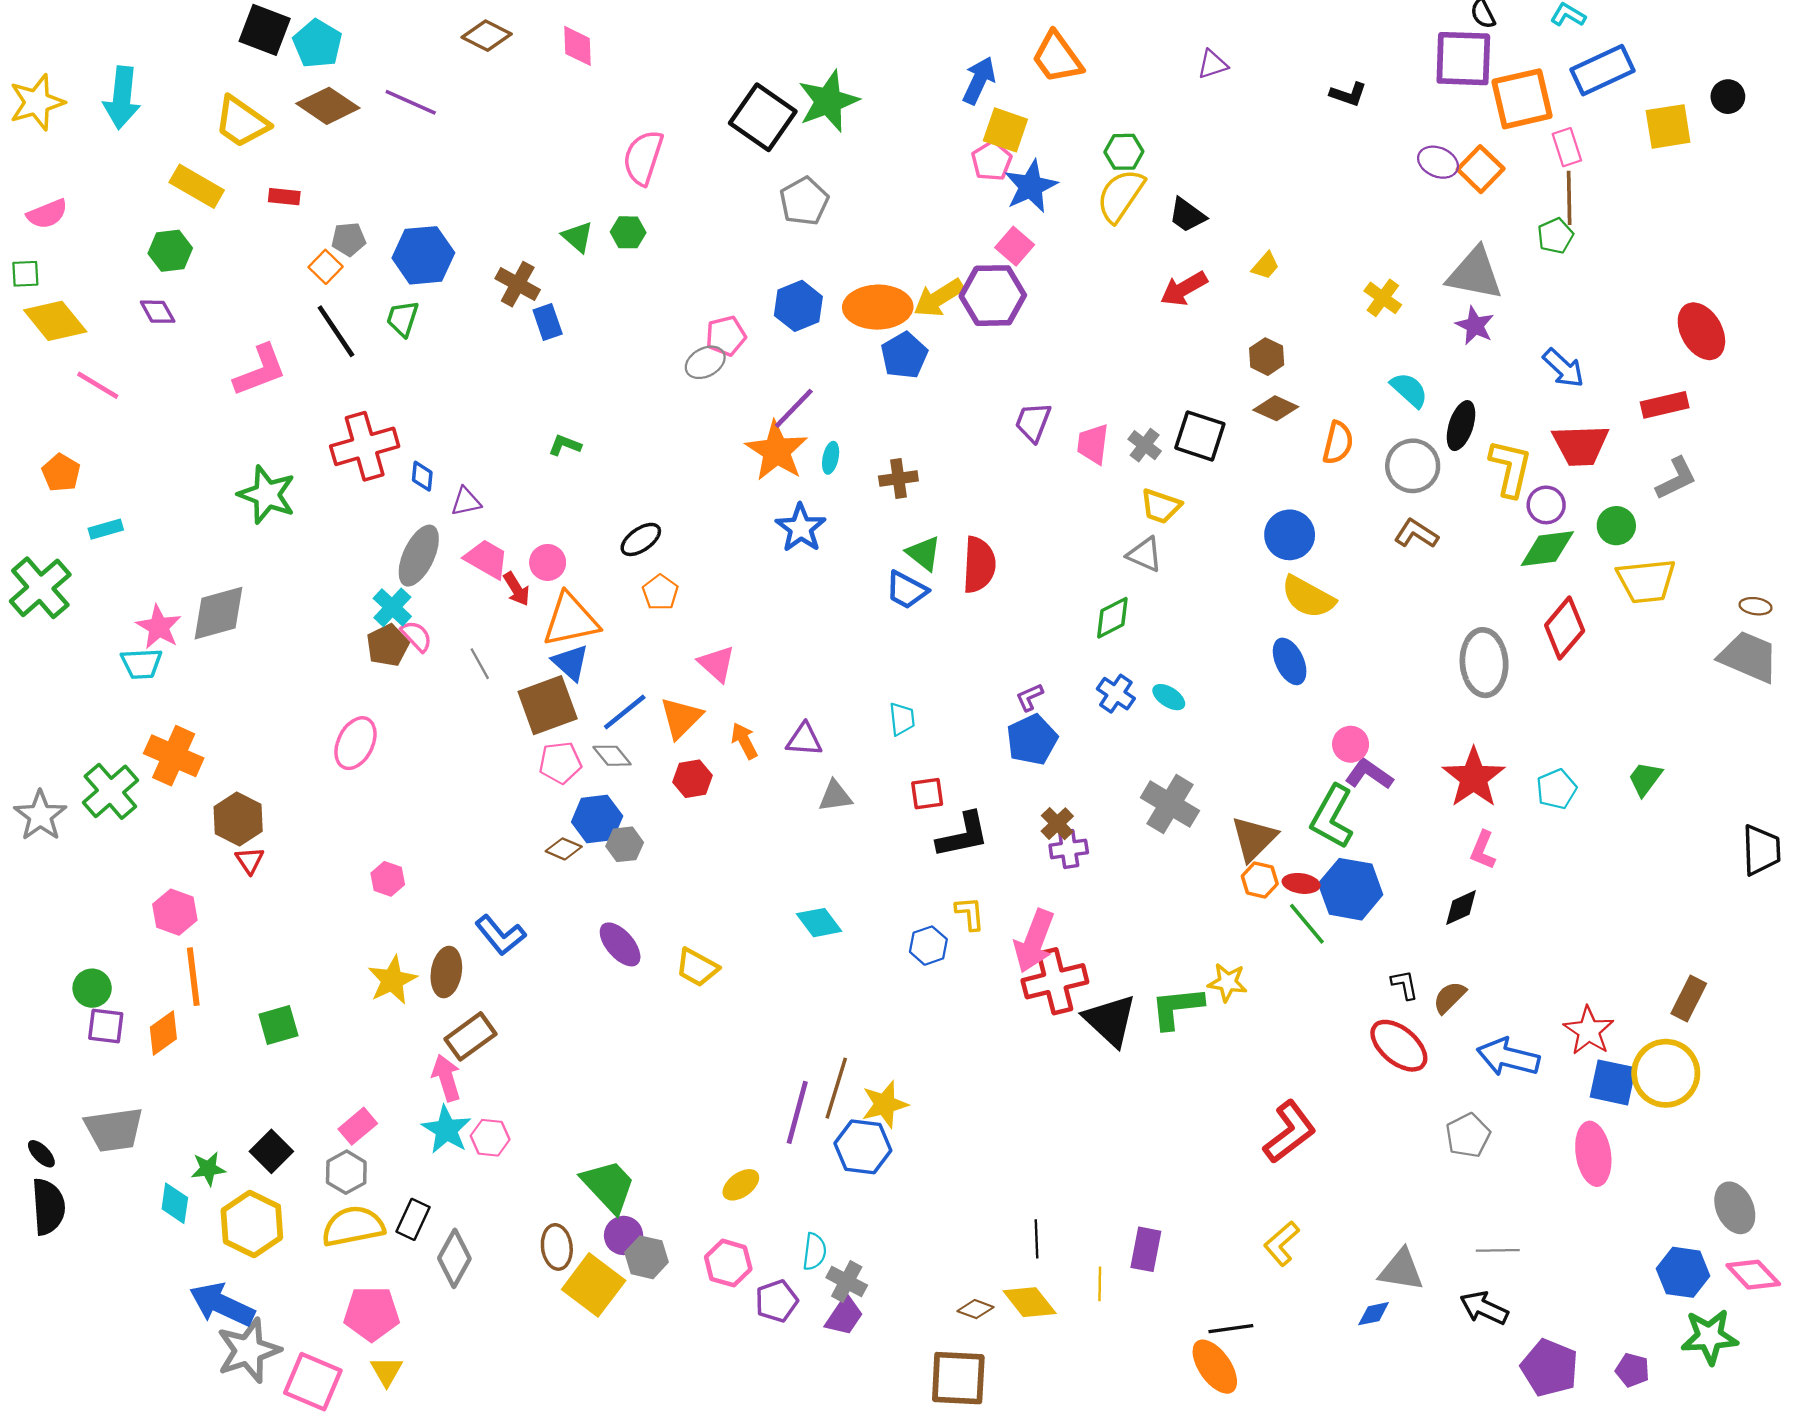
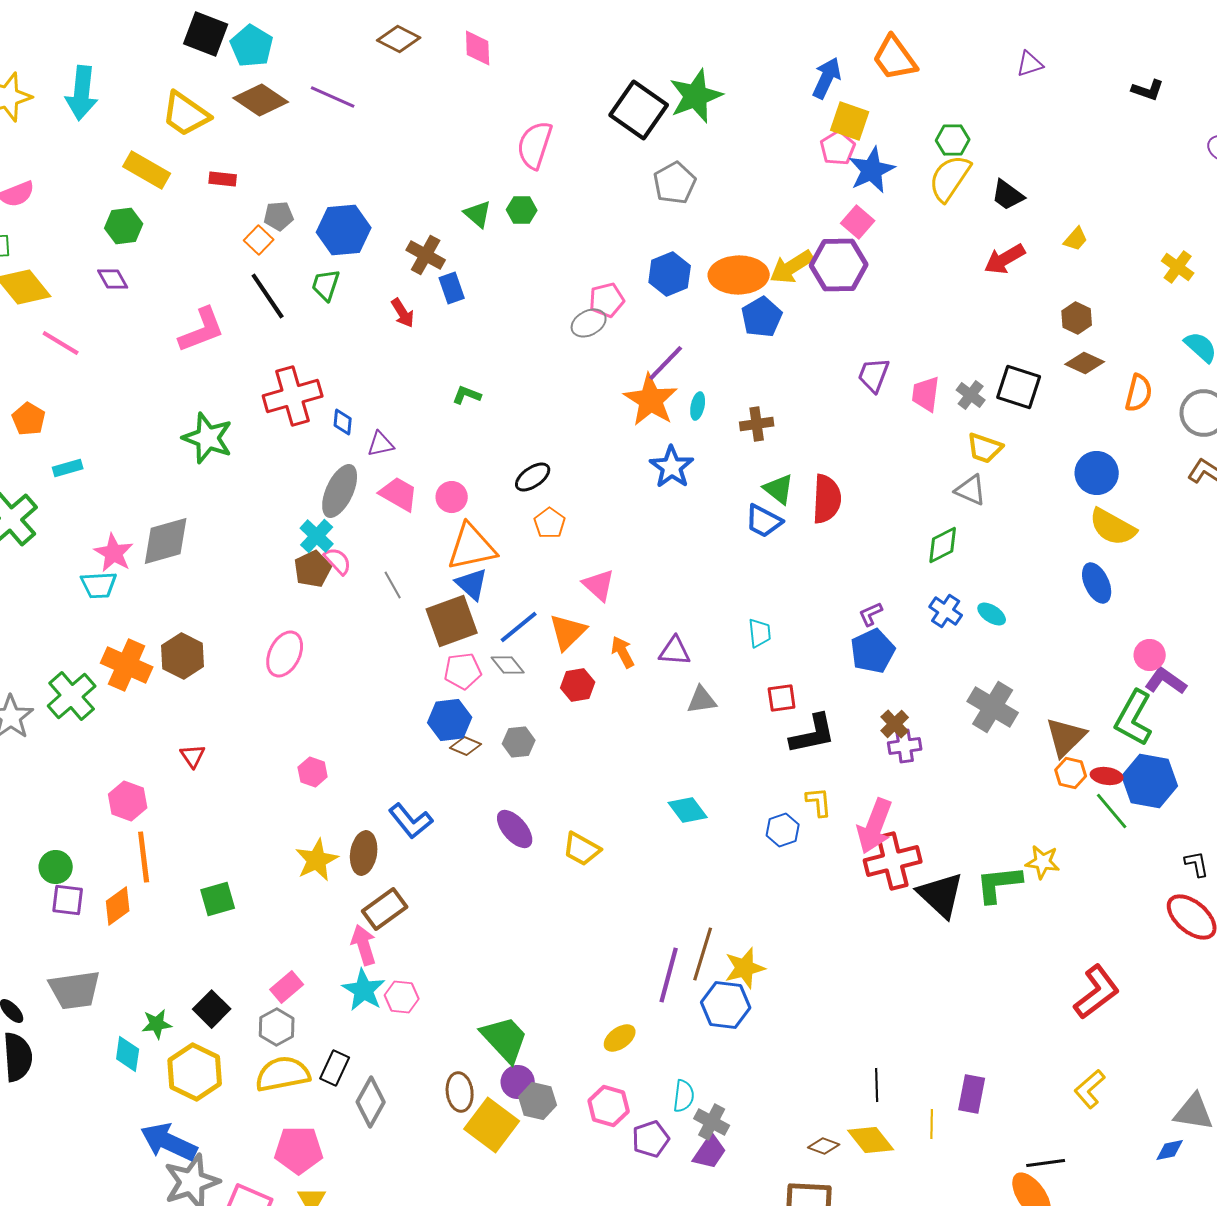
red arrow: (517, 589) -> (403, 313), moved
brown hexagon: (238, 819) -> (183, 656), moved
blue hexagon: (597, 819) -> (450, 720), moved

